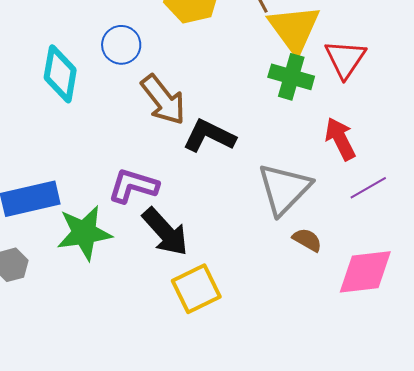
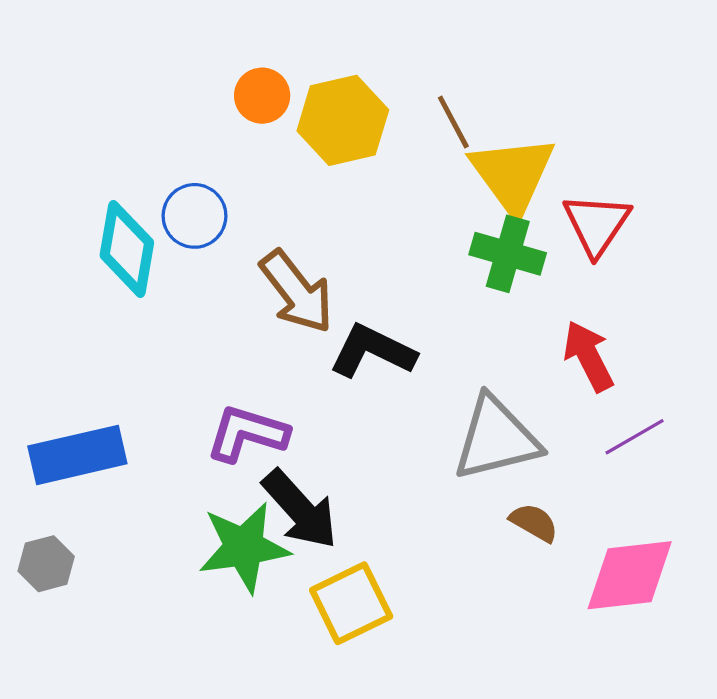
blue circle: (121, 45) -> (194, 216), moved
gray triangle: (284, 189) -> (496, 438), turned 32
green star: (84, 233) -> (244, 547), moved

